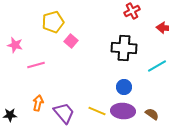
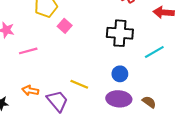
orange arrow: (38, 103) -> (30, 91), turned -91
yellow line: (97, 111) -> (79, 84), moved

